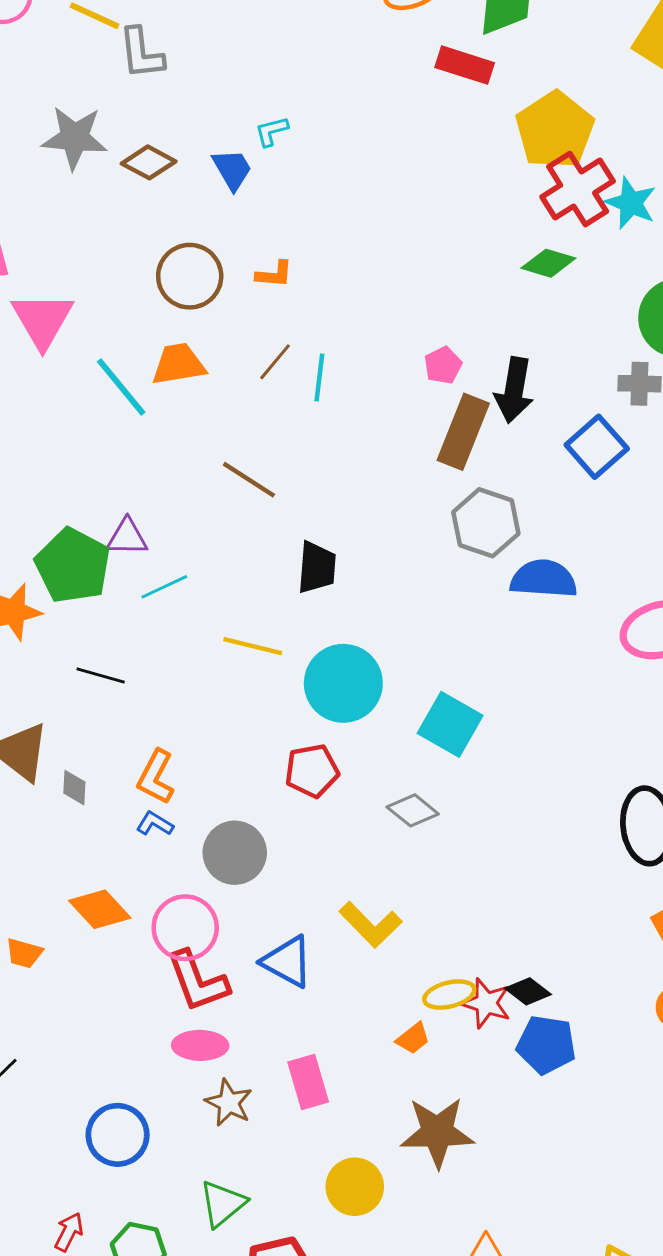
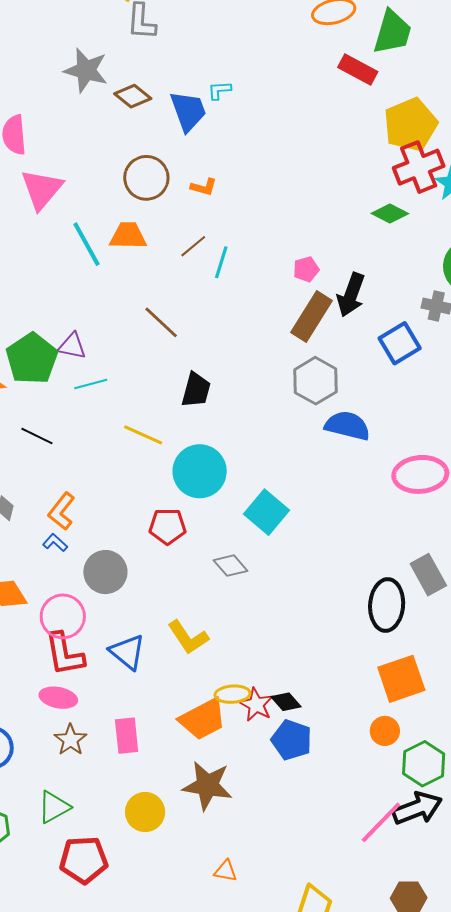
blue trapezoid: (232, 169) -> (188, 111), size x1.4
orange trapezoid: (413, 1038) -> (203, 719), size x2.0

